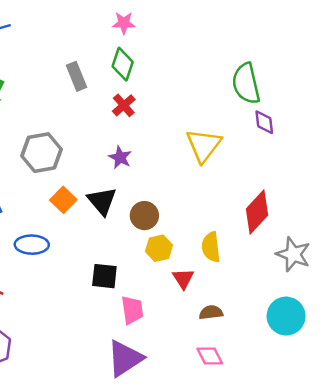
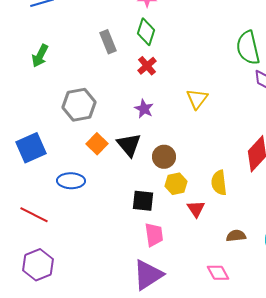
yellow triangle: (204, 145) -> (197, 99), moved, size x0.7
black square: (104, 276) -> (143, 201), moved
brown semicircle: (211, 312) -> (236, 236), moved

